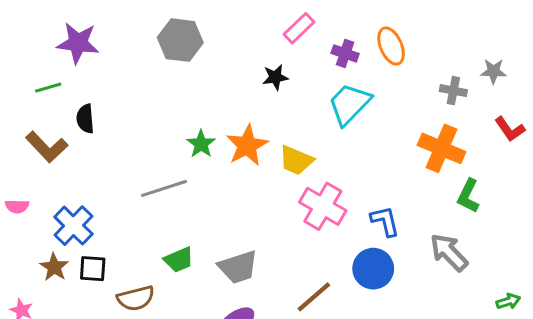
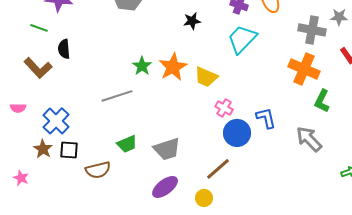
green line: (48, 88) -> (39, 28), turned 36
gray cross: (453, 91) -> (312, 30), size x1.5
pink cross: (323, 206) -> (224, 108), size x0.6
blue circle: (373, 269) -> (237, 133), moved

